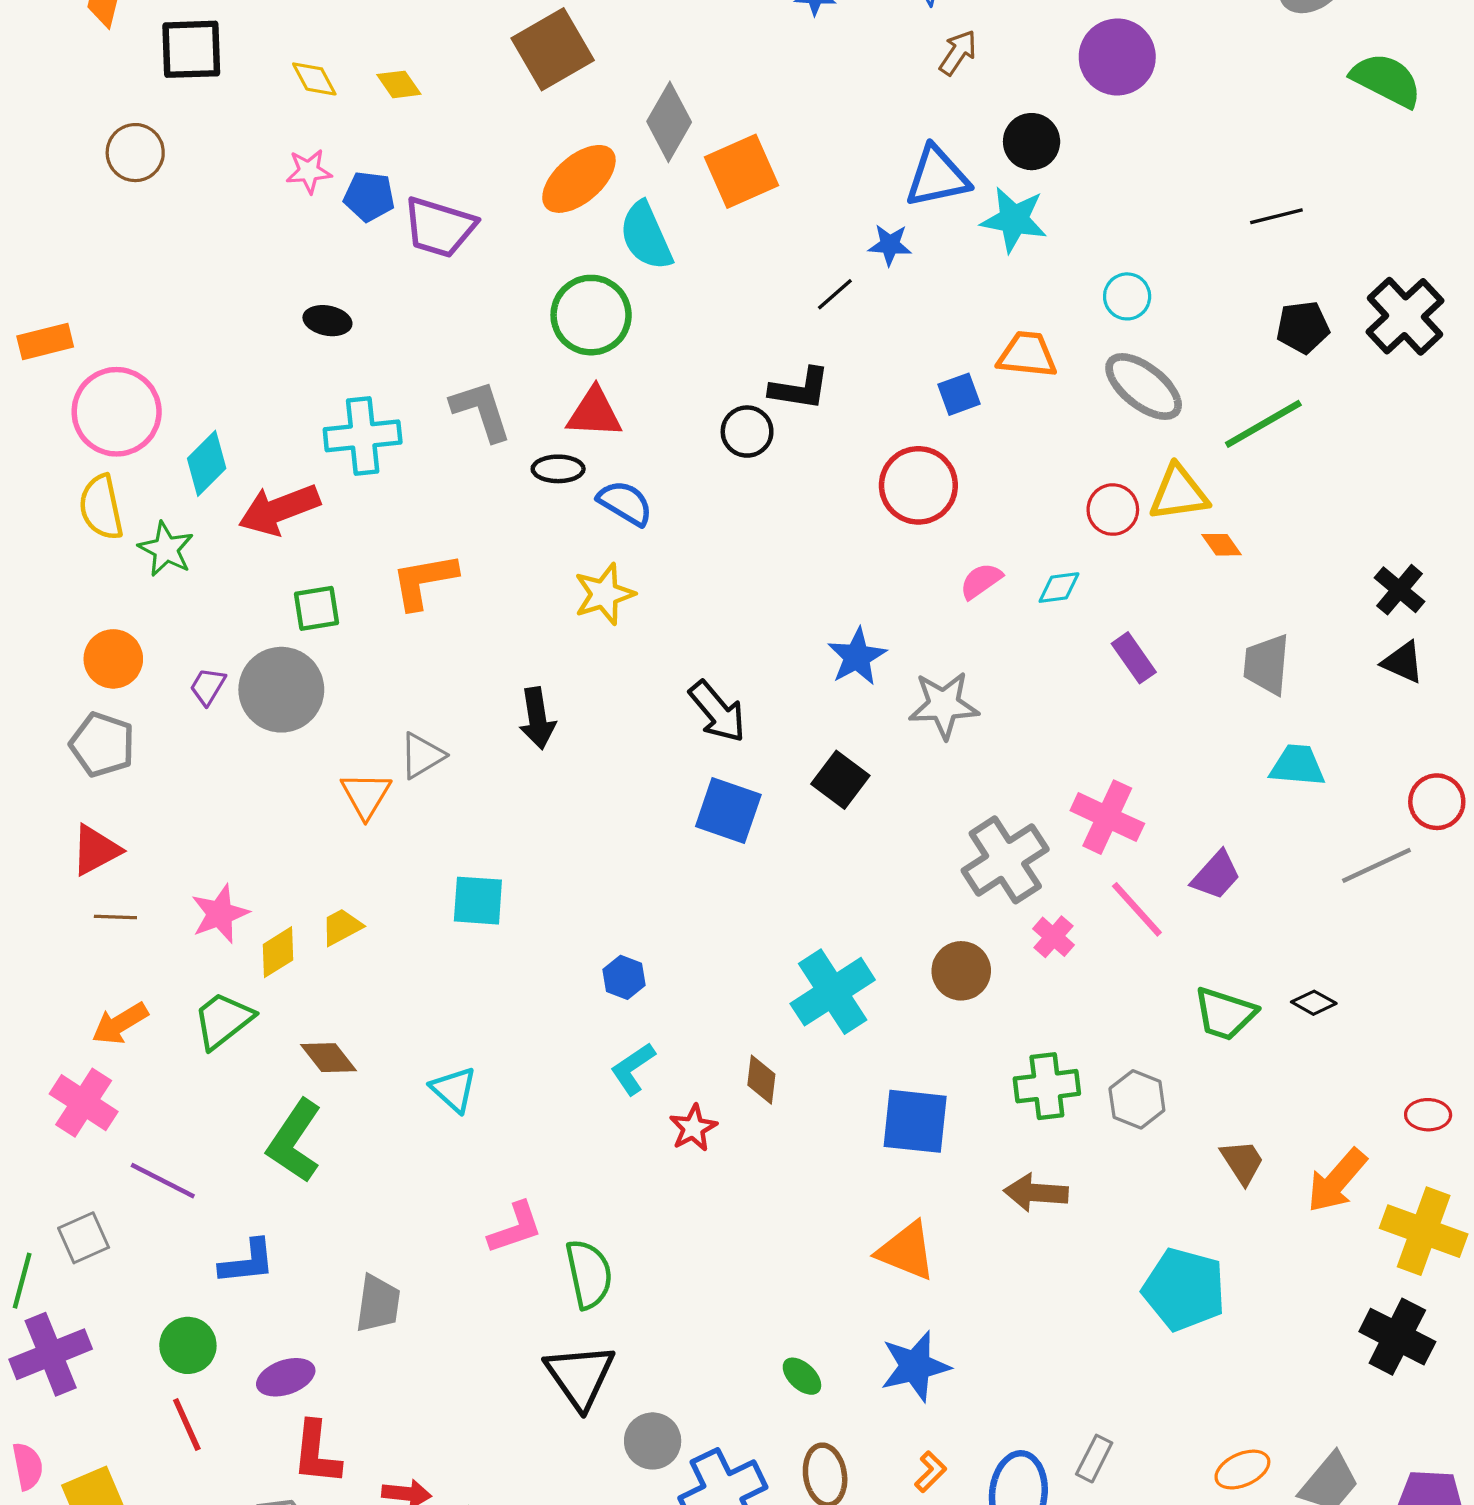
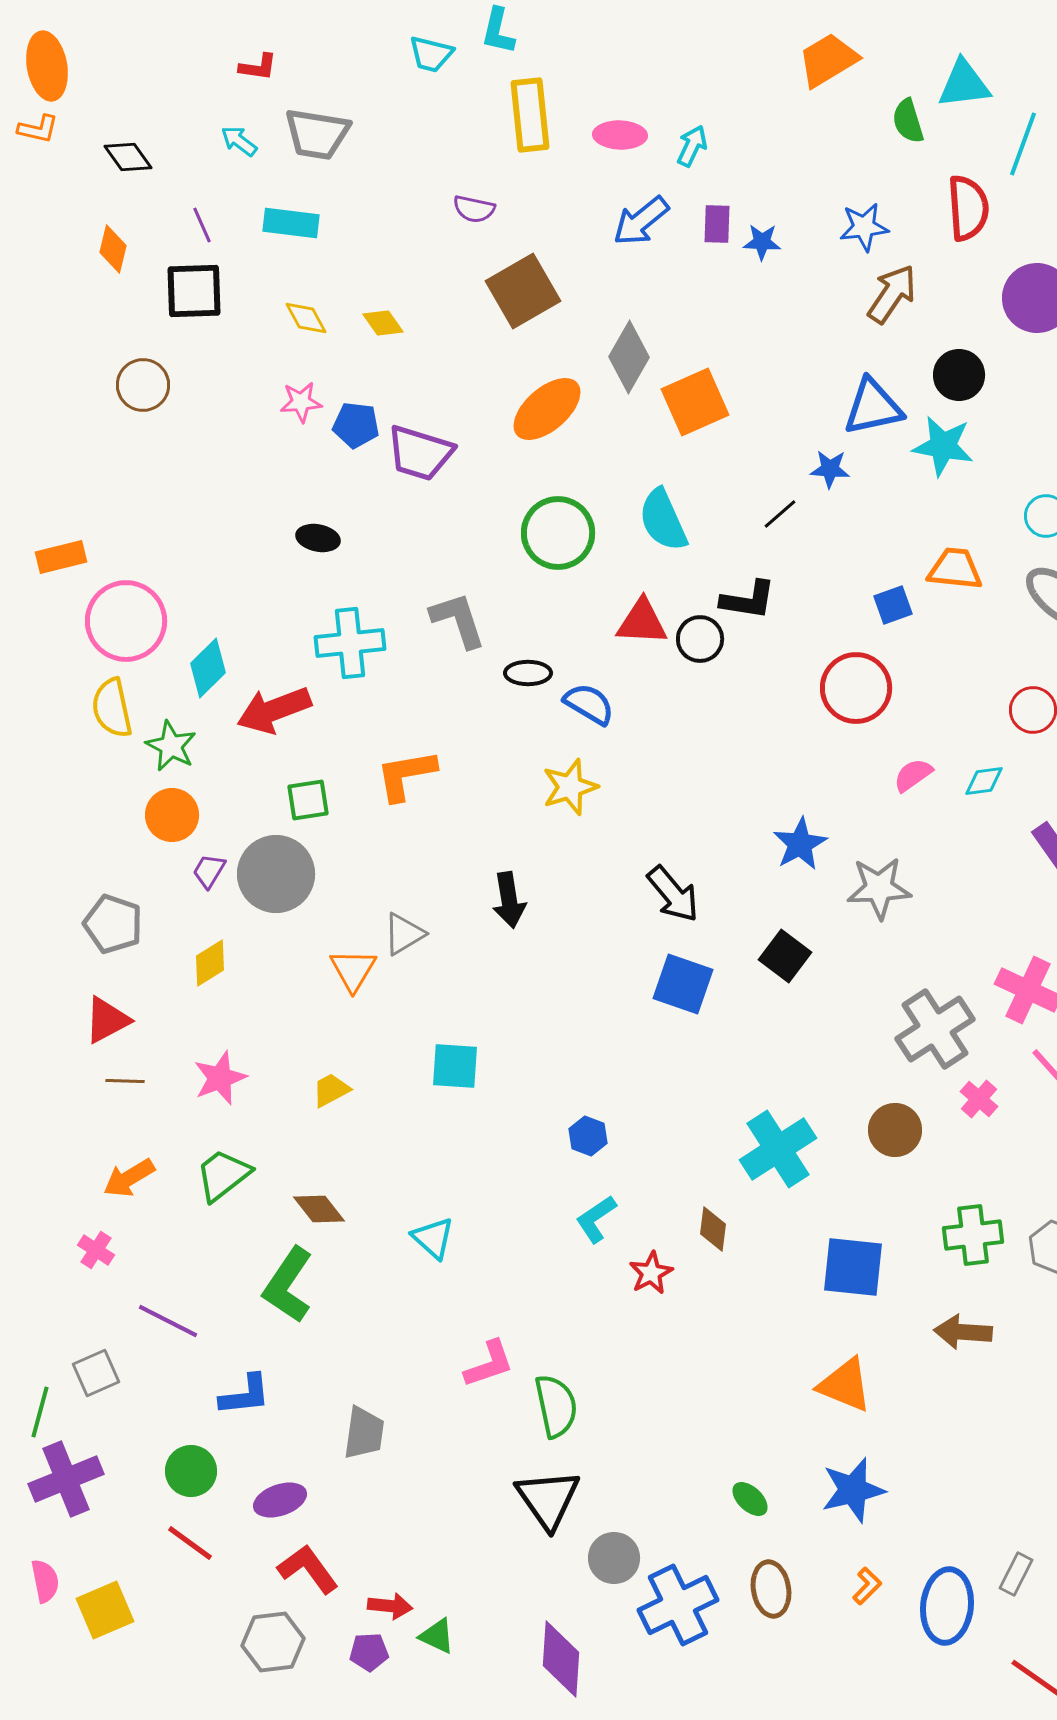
brown arrow: (958, 53) -> (892, 294), size x1.4
cyan semicircle: (646, 236) -> (663, 520), moved
red triangle: (594, 413) -> (642, 622), moved
orange circle: (113, 659) -> (172, 815), moved
yellow diamond: (278, 952) -> (210, 963), moved
pink cross: (84, 1103) -> (96, 1250), size x0.6
red line: (187, 1424) -> (190, 1543), turned -30
red L-shape: (316, 1453) -> (308, 1569), turned 138

